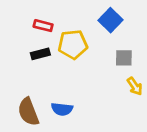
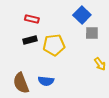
yellow pentagon: (73, 44) -> (54, 45), moved
gray square: (124, 58) -> (92, 33), moved

